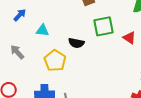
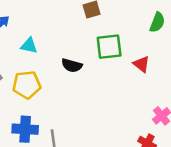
yellow pentagon: (55, 61) -> (27, 85), moved, turned 30

